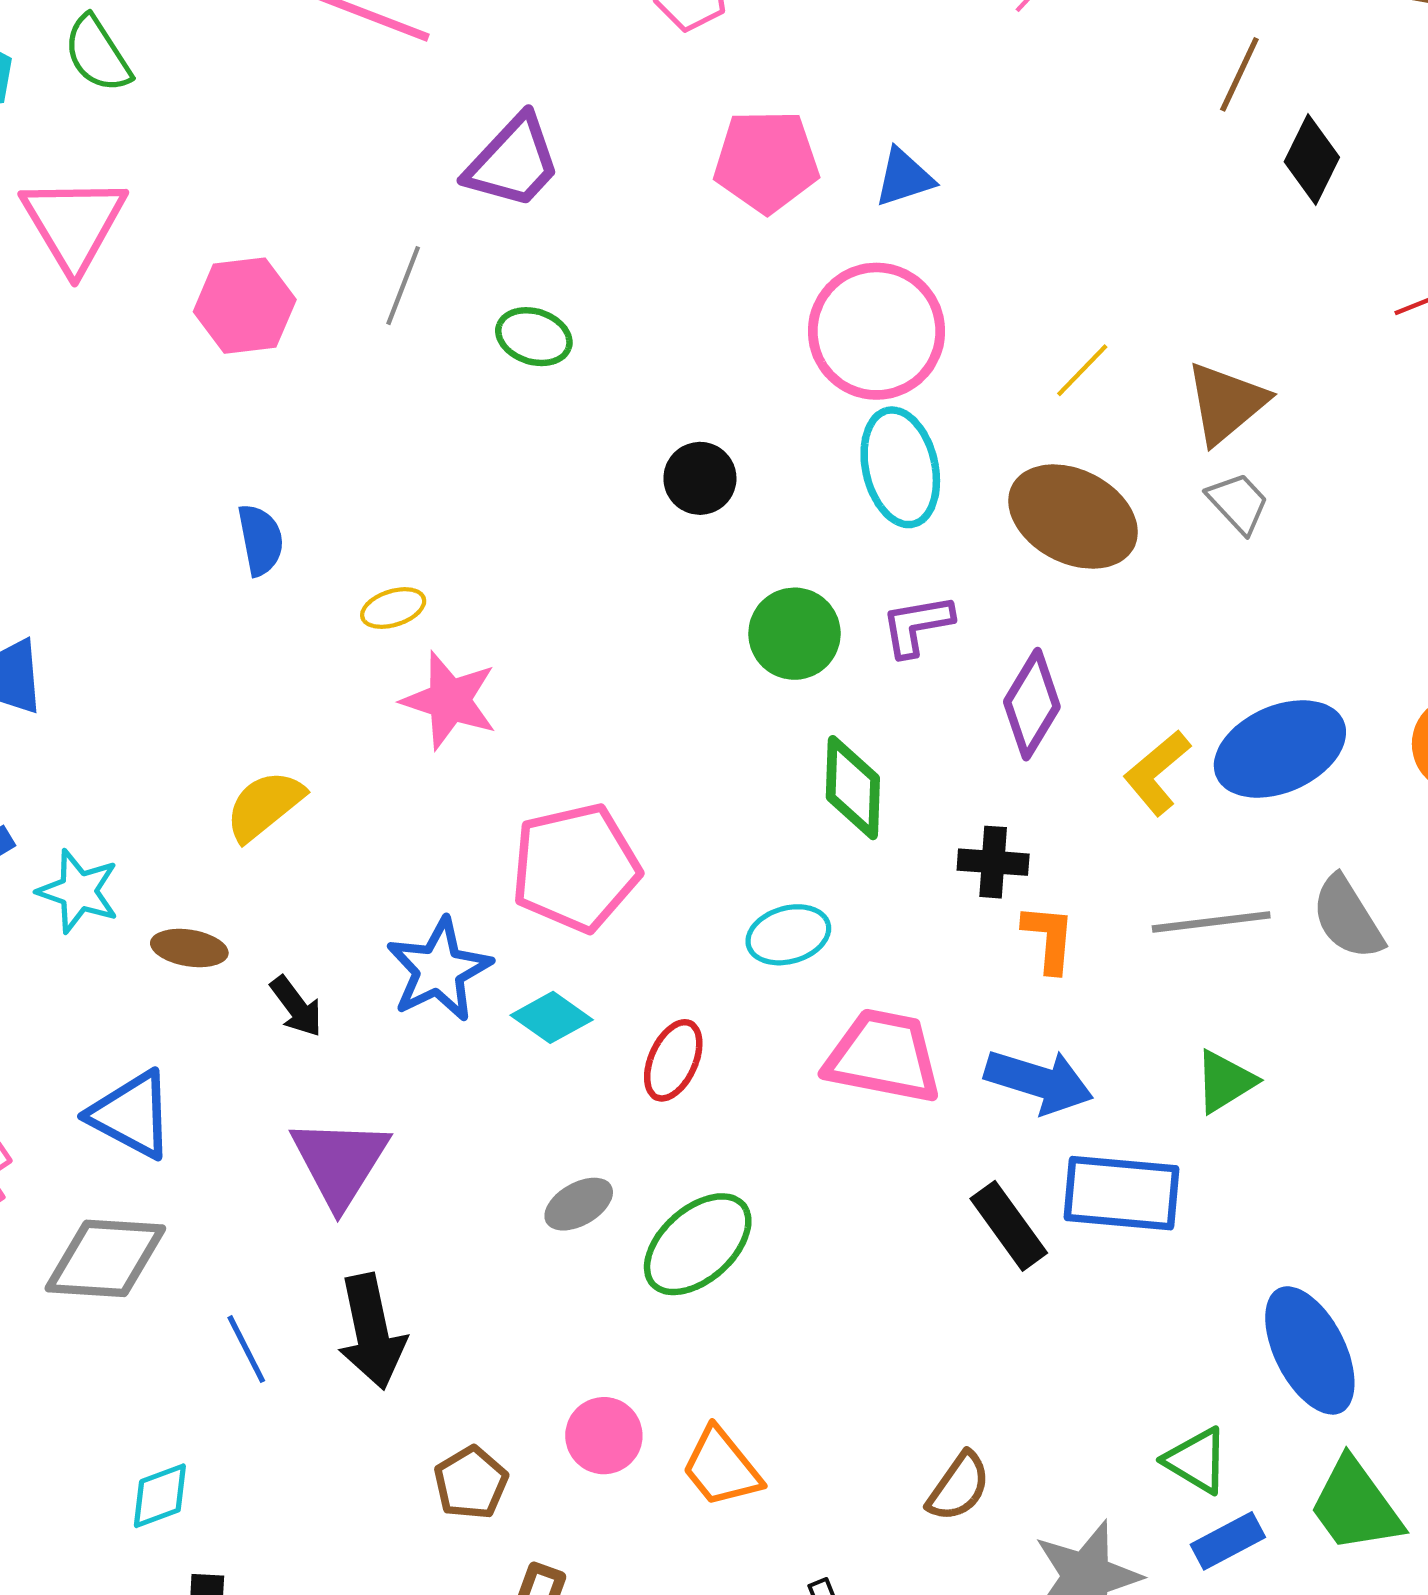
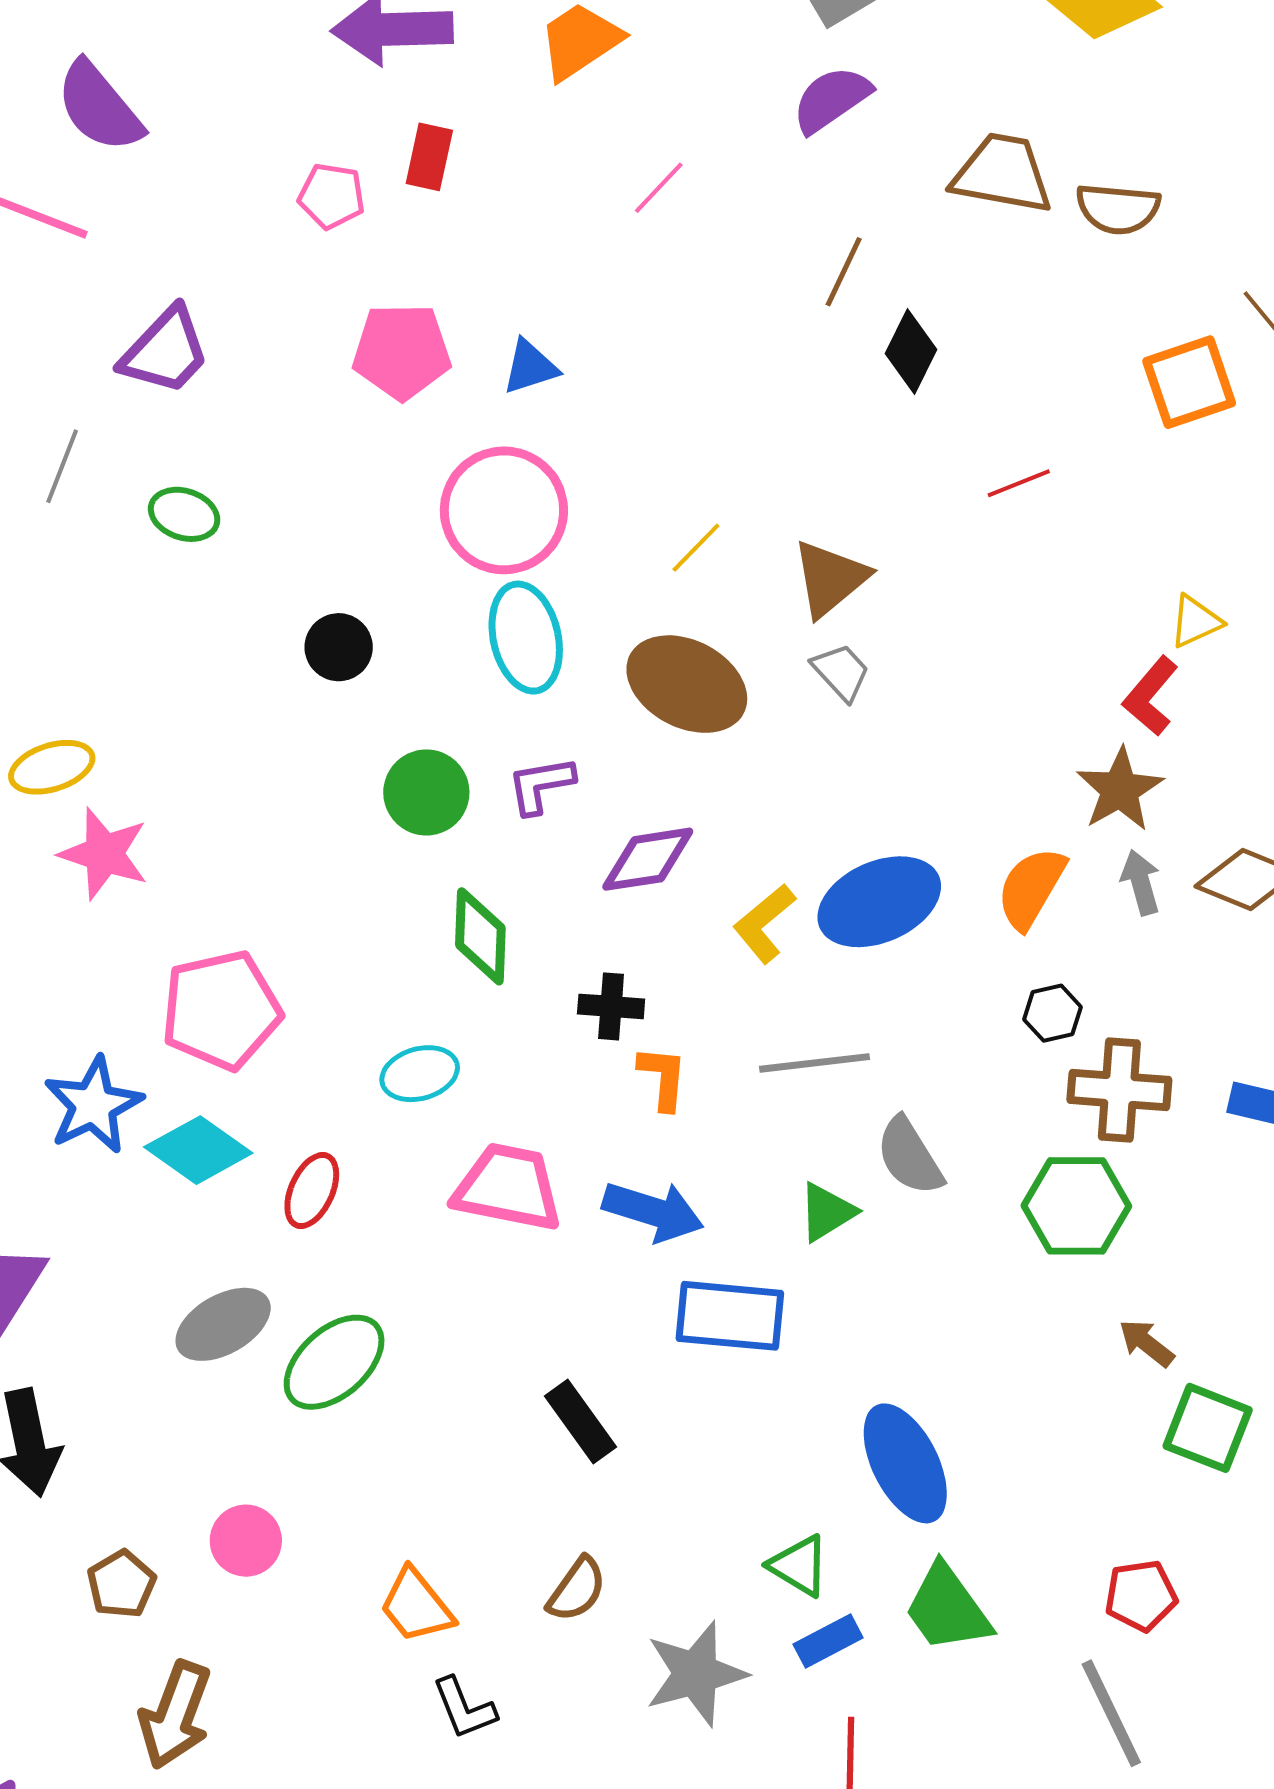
yellow ellipse: (393, 608) -> (52, 767), size x1.4
purple diamond: (1032, 704) -> (648, 859), turned 50
gray semicircle: (1347, 918) -> (910, 1156), moved
cyan diamond: (552, 1017) -> (198, 1150), size x1.4
gray ellipse: (579, 1204) -> (223, 1324), size x1.5
black rectangle: (1009, 1226) -> (581, 1422), moved
orange trapezoid: (721, 1467) -> (416, 1606), moved

